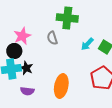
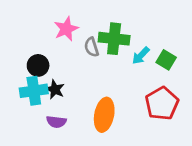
green cross: (67, 18) -> (114, 39), moved
pink star: (22, 36) -> (66, 29), moved

